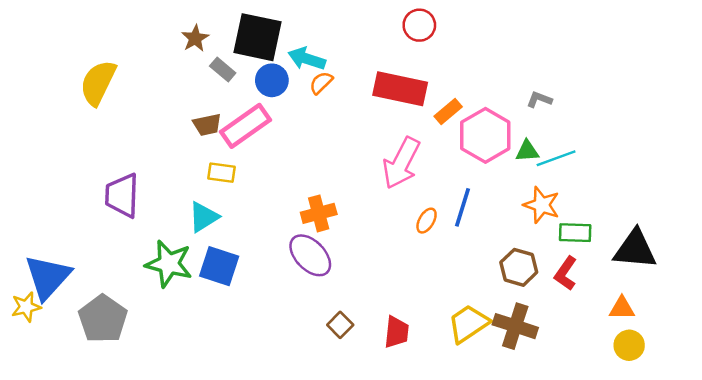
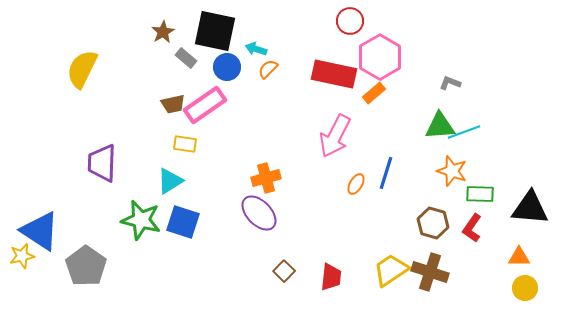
cyan arrow: (307, 59) -> (256, 49), size x0.7
pink hexagon: (485, 135) -> (380, 57), moved
green triangle: (527, 151) -> (440, 126), size x1.5
blue triangle: (48, 277) -> (40, 231), turned -39

